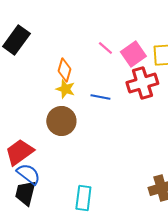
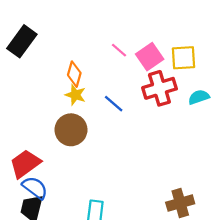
blue line: (100, 97) -> (114, 104), turned 30

